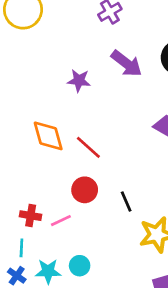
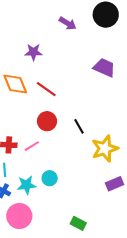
purple arrow: (127, 63) -> (68, 23), size x0.7
purple star: (79, 81) -> (33, 52), moved

